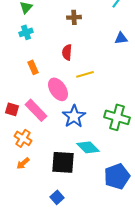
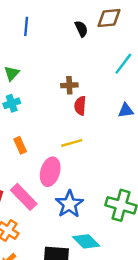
red semicircle: (67, 52) -> (80, 106), moved
yellow line: (85, 74) -> (72, 143), moved
pink ellipse: (58, 89) -> (50, 172), turned 50

